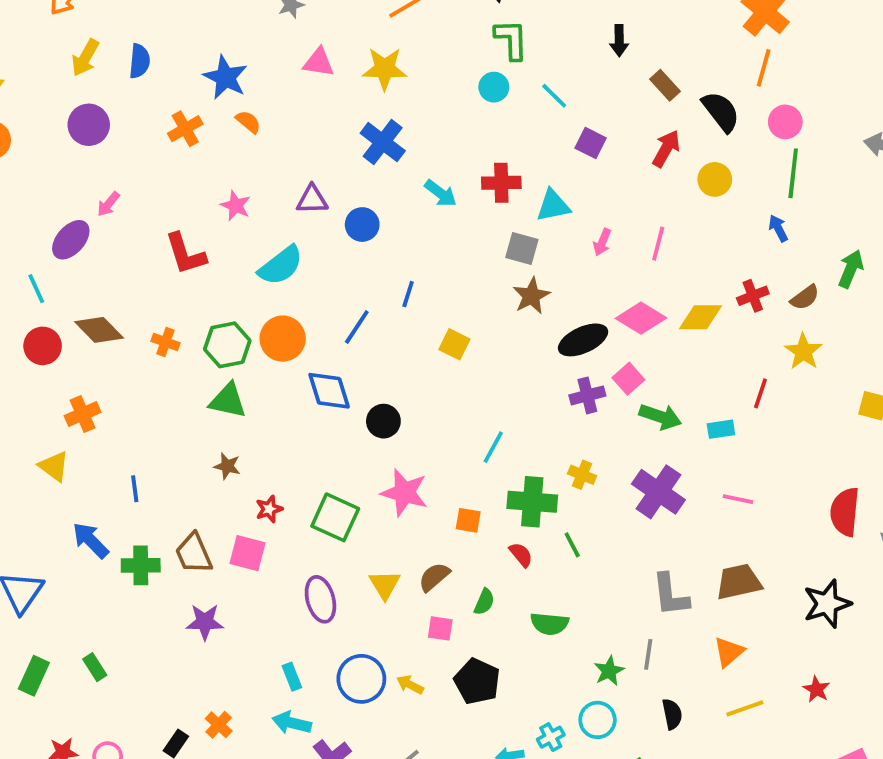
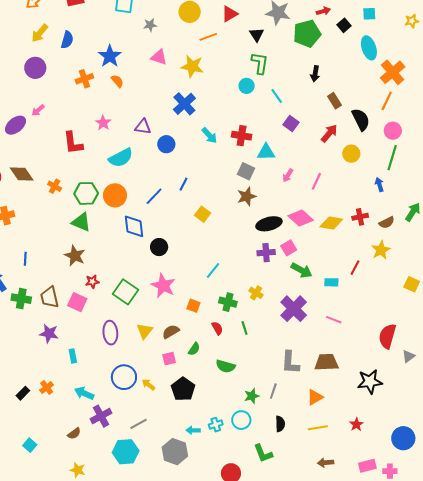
brown star: (227, 466) -> (75, 256), size x1.5
green cross: (532, 502) -> (228, 302), size x0.7
pink square: (440, 628) -> (169, 359), turned -32
cyan rectangle: (292, 677) -> (73, 356), moved

